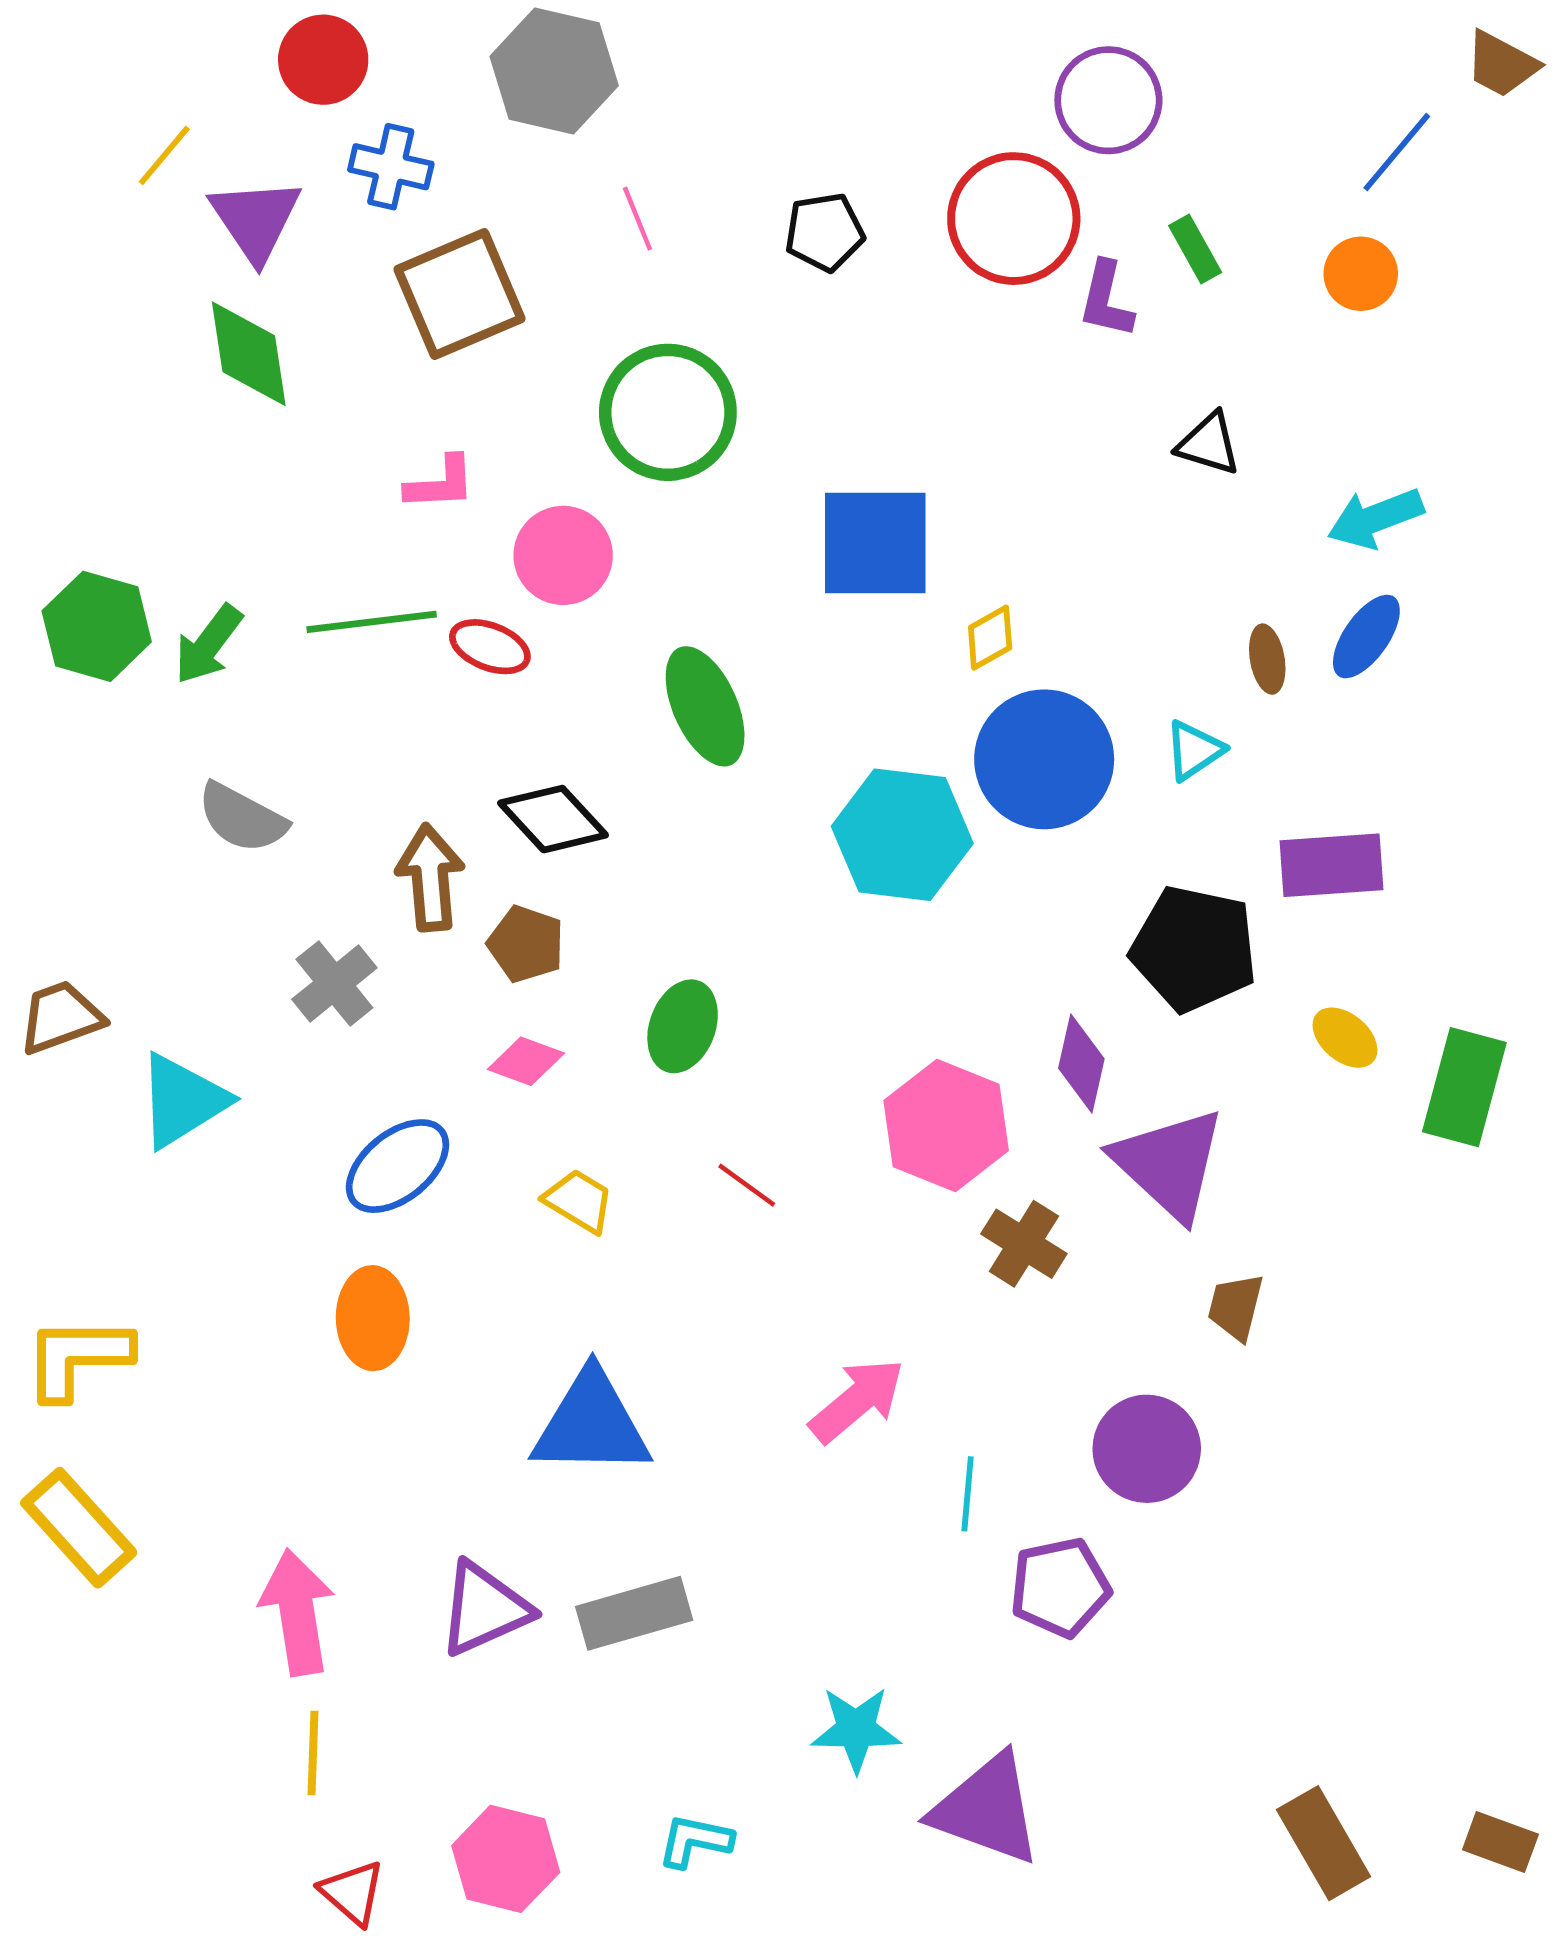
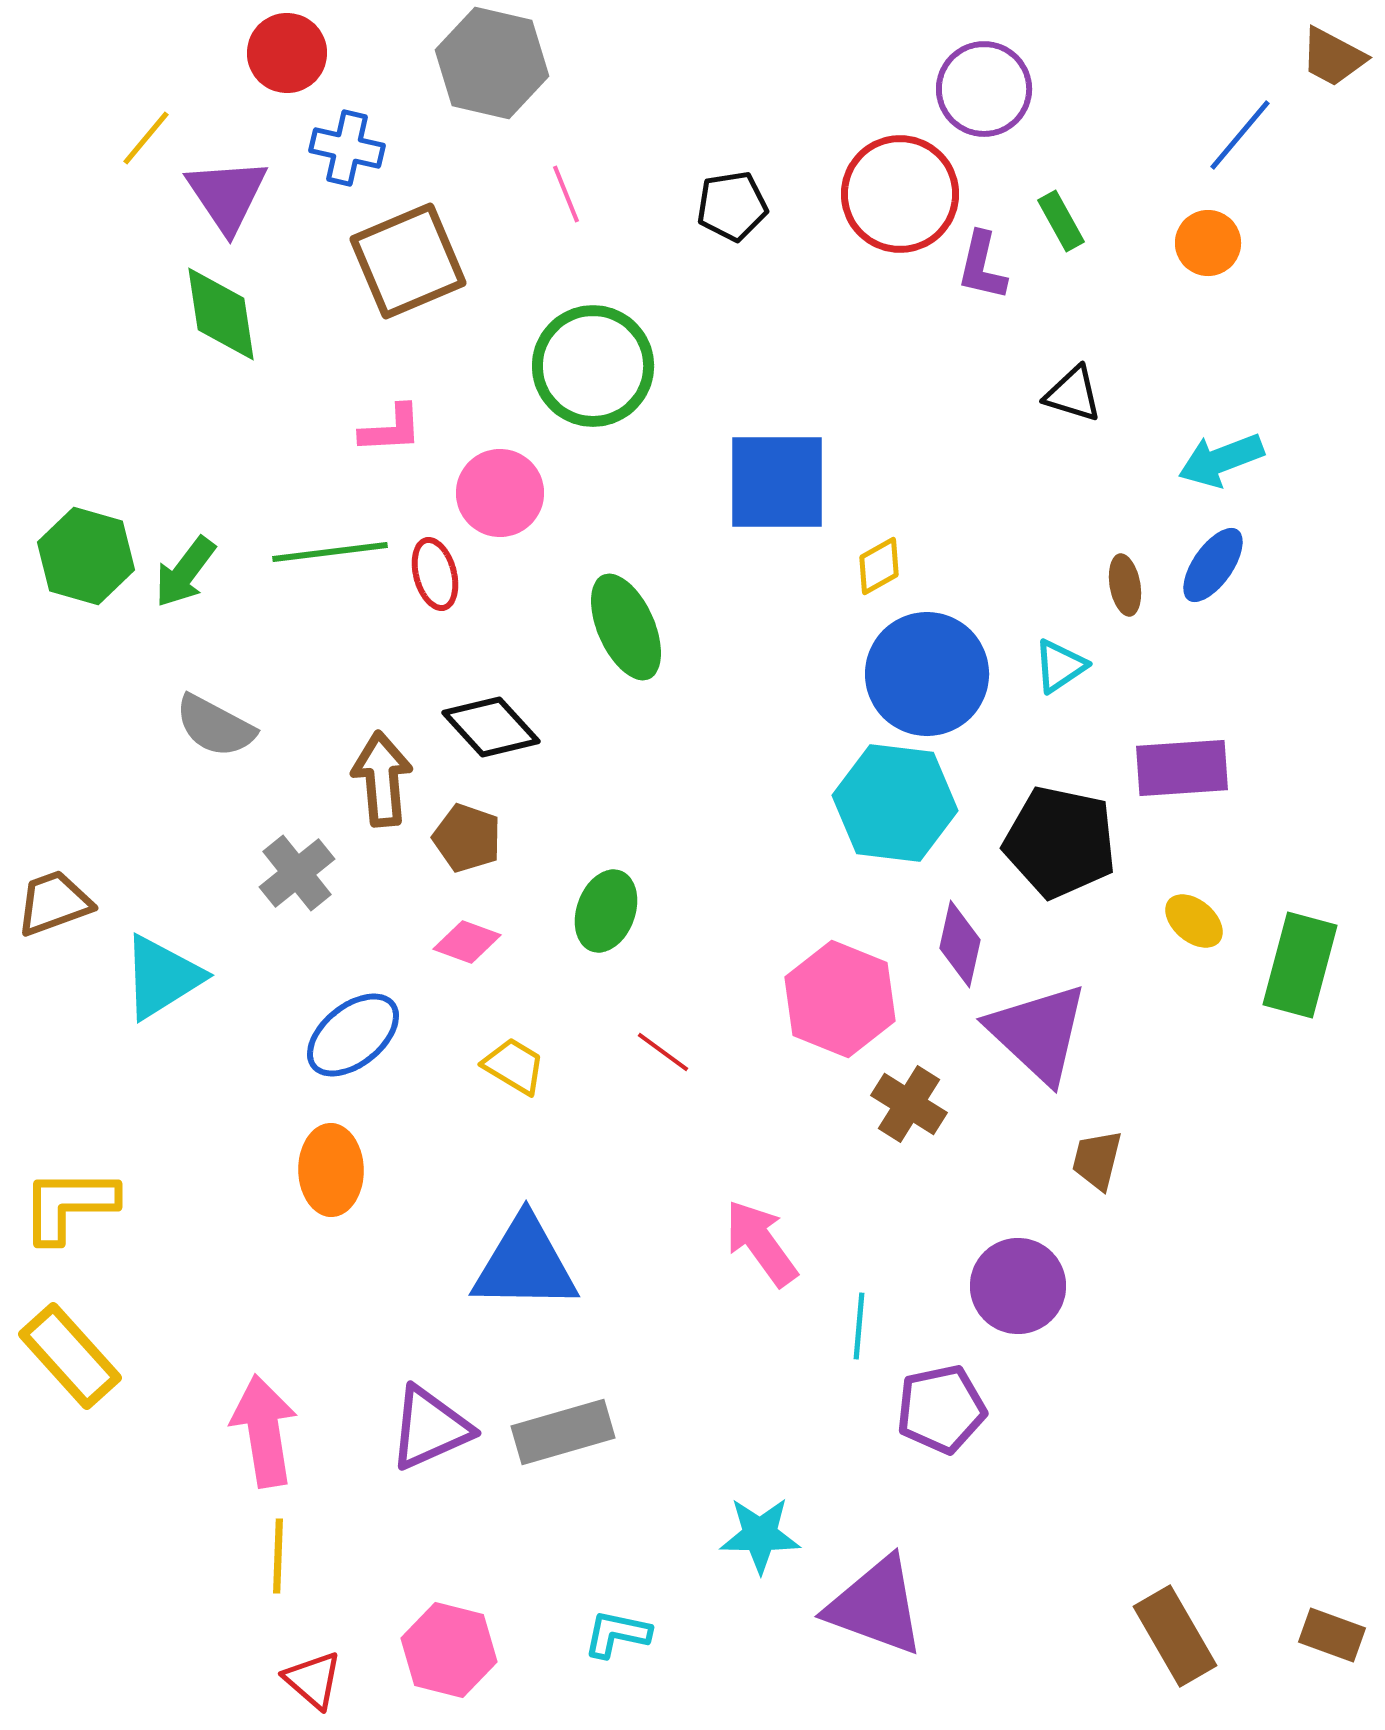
red ellipse: (490, 647) -> (435, 574), turned 54
cyan hexagon: (902, 835) -> (895, 803), moved
pink arrow: (857, 1400) -> (761, 1243), turned -86

